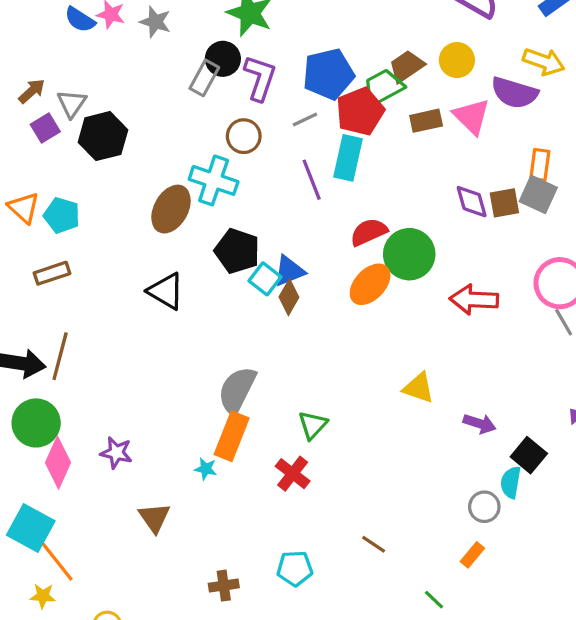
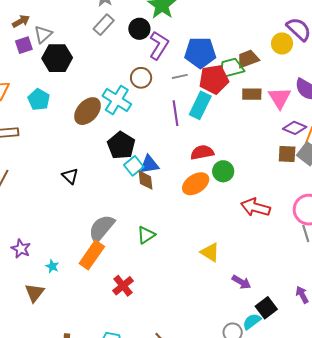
yellow circle: (457, 60) -> (282, 43), moved
gray rectangle: (204, 78) -> (104, 25), moved
purple diamond: (472, 202) -> (295, 128), moved, turned -65
cyan pentagon: (62, 215) -> (39, 100), moved
green circle: (409, 254) -> (223, 171), size x0.7
black triangle: (166, 291) -> (70, 176), moved, size x0.7
brown diamond: (289, 297) -> (146, 180), turned -50
green triangle: (313, 425) -> (146, 235), moved
cyan star: (206, 469) -> (52, 266), moved
cyan semicircle: (511, 482) -> (252, 321), turned 30

